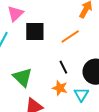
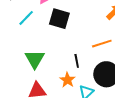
orange line: (70, 36) -> (102, 44), moved

